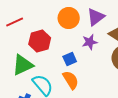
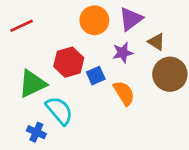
red hexagon: (40, 41) -> (69, 62), moved
orange semicircle: (71, 80) -> (124, 93), moved

